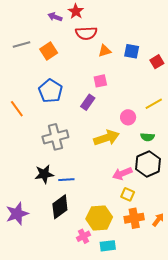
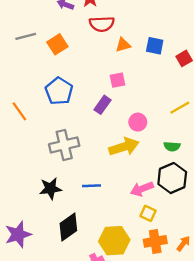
pink circle: (128, 117) -> (138, 122), moved
blue line: (66, 180) -> (91, 186), moved

